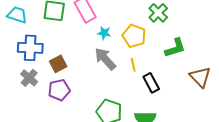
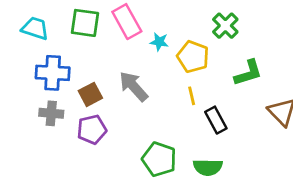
cyan star: (104, 33) -> (159, 42), moved
gray arrow: (105, 59) -> (134, 86), moved
gray cross: (29, 78) -> (51, 113), turned -36

